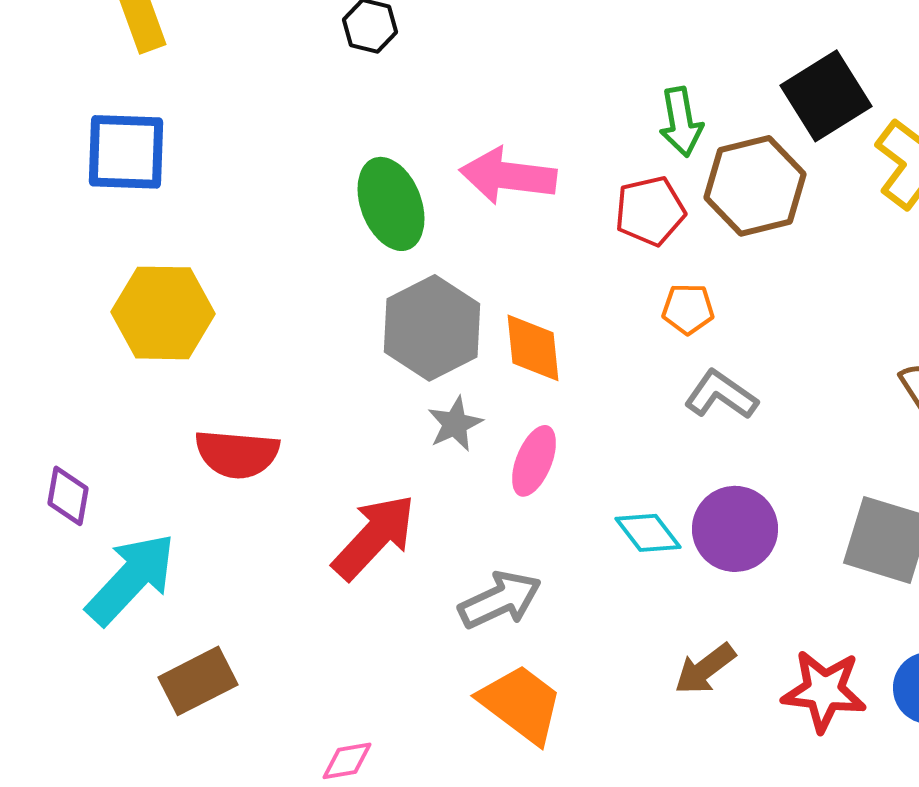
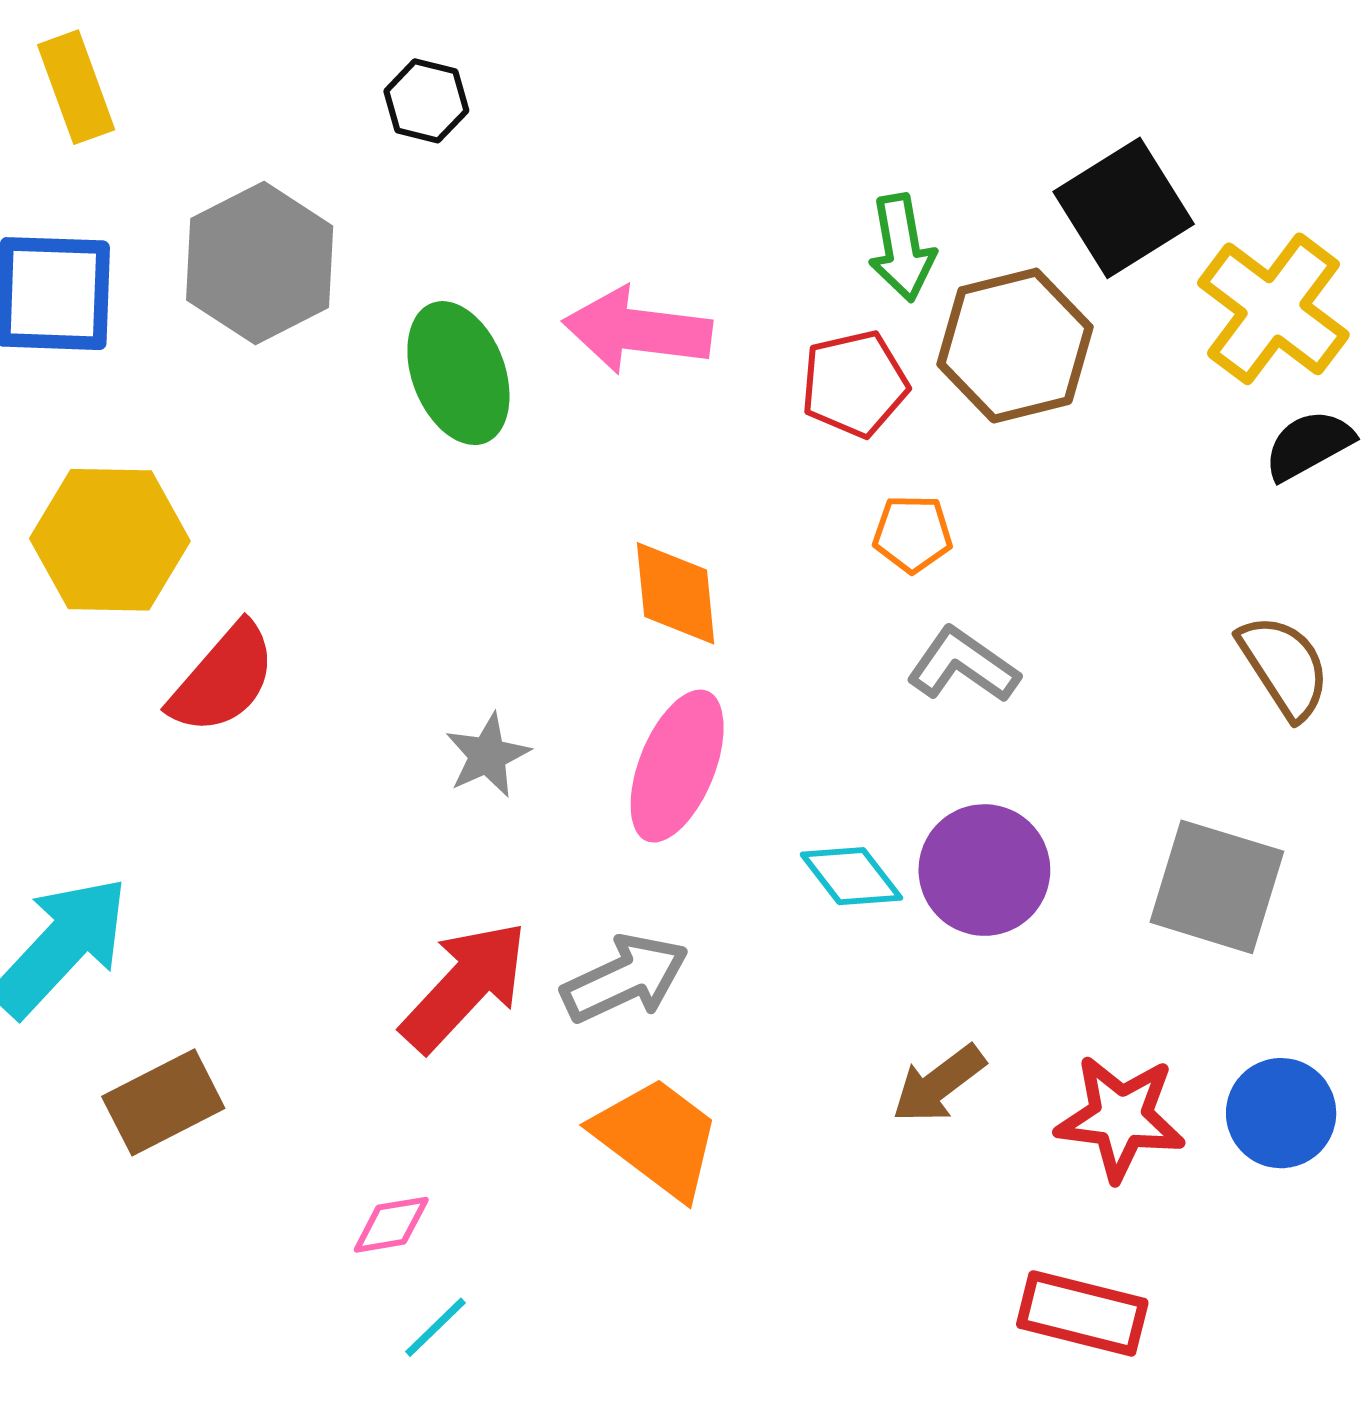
gray hexagon: (432, 328) -> (260, 263), moved
gray star: (455, 424) -> (488, 755), moved
red semicircle: (237, 454) -> (223, 679), moved, turned -54
pink ellipse: (534, 461) -> (677, 766), size x1.4
red arrow: (374, 537) -> (465, 986), moved

